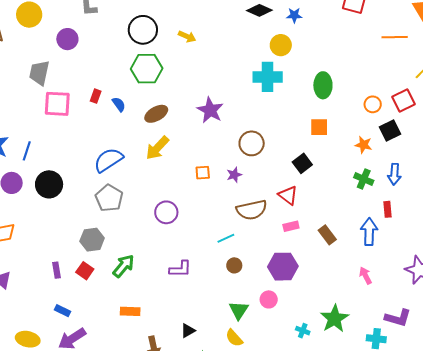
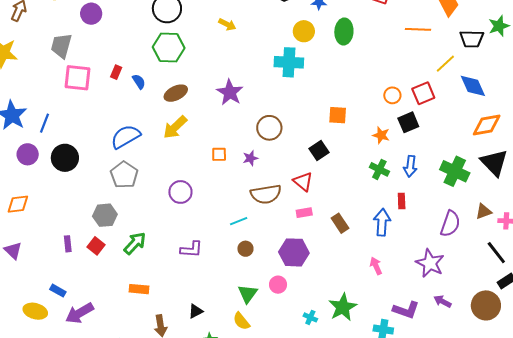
yellow arrow: (187, 36) -> (227, 24), moved
green ellipse: (323, 85) -> (344, 32), moved
blue rectangle: (63, 311) -> (58, 291), moved

